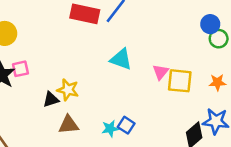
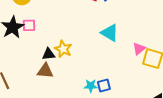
brown triangle: (69, 125) -> (45, 71), moved
blue square: (126, 125) -> (104, 86), turned 32

